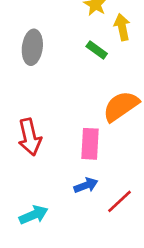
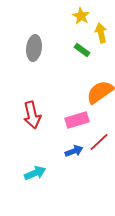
pink rectangle: (90, 144) -> (77, 120), turned 70
red line: (119, 201) -> (99, 142), moved

